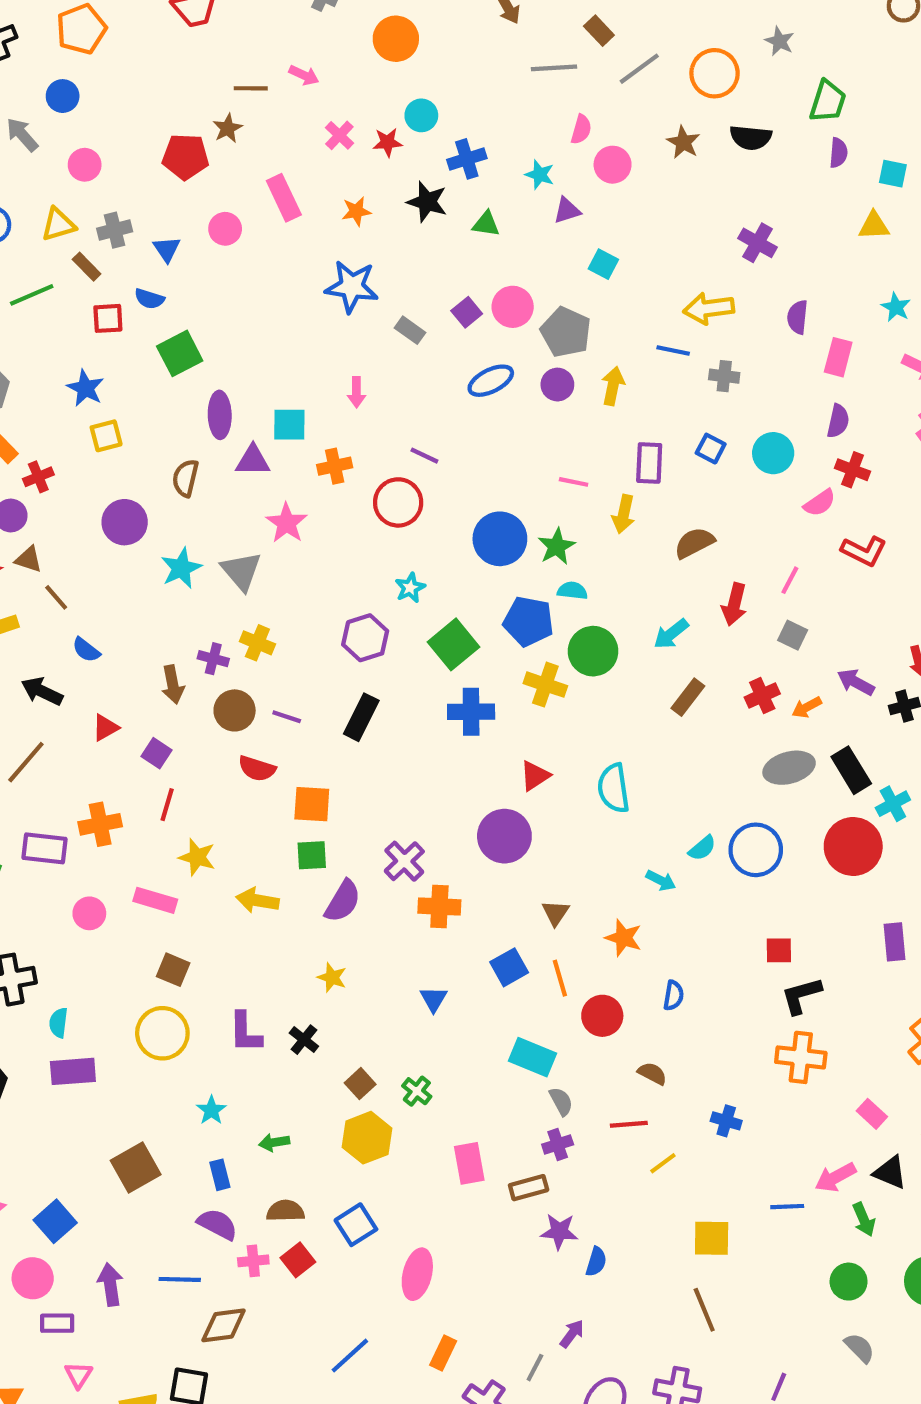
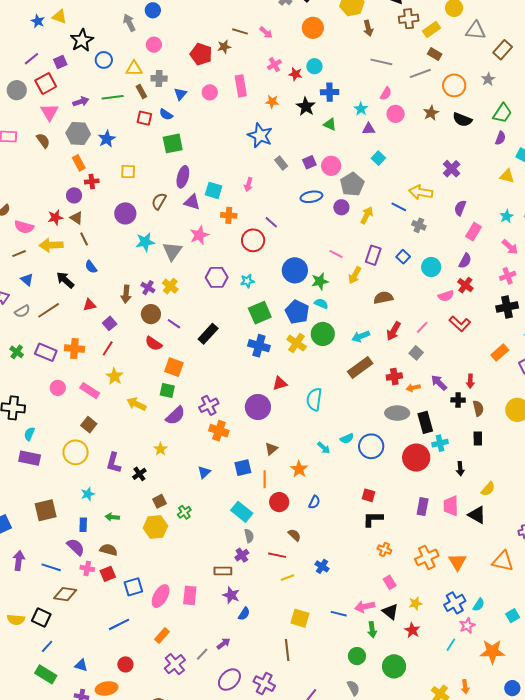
brown rectangle: (599, 31) -> (435, 54), moved, turned -32
blue star: (85, 388) -> (107, 139), moved
purple hexagon: (365, 638) -> (217, 277), moved
brown rectangle: (688, 697) -> (360, 367), size x1.4
orange cross: (801, 1057) -> (384, 549), moved, size x0.6
purple cross: (558, 1145) -> (242, 555), turned -32
pink rectangle: (469, 1163) -> (190, 595), moved
blue square: (356, 1225) -> (133, 587), moved

